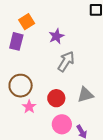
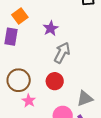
gray triangle: (85, 95) -> (85, 98), moved
red circle: (56, 98) -> (55, 81), moved

